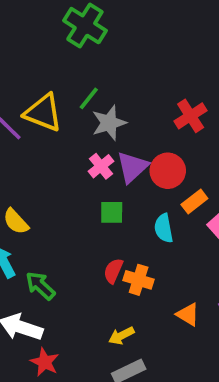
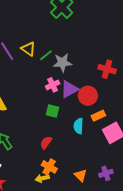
green line: (89, 98) -> (46, 55), moved
yellow triangle: (43, 113) -> (28, 49), size x0.7
red cross: (191, 116) -> (107, 69), turned 36
orange cross: (139, 280) -> (49, 167), moved

